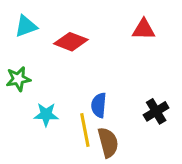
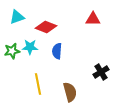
blue semicircle: (99, 105) -> (57, 51), moved
cyan star: (46, 115) -> (30, 47), moved
yellow line: (85, 130) -> (38, 84), moved

